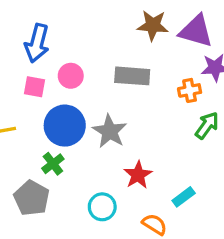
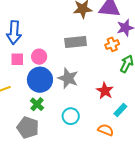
pink circle: (71, 76) -> (39, 57), moved
red star: (138, 175) -> (105, 91), moved
cyan circle: (102, 207) -> (71, 116), moved

